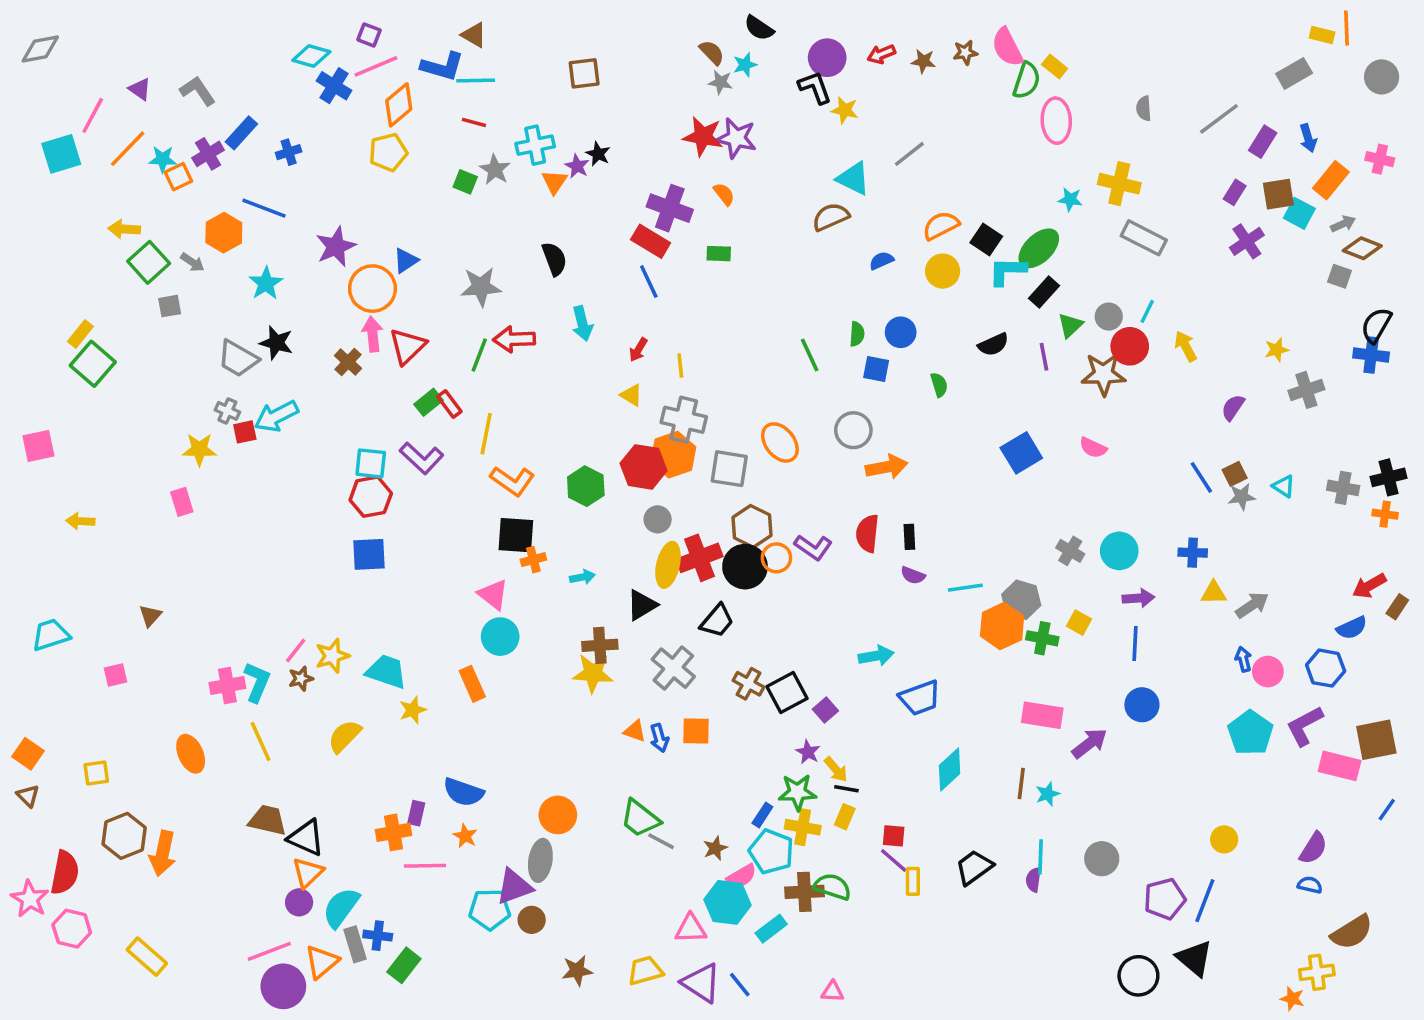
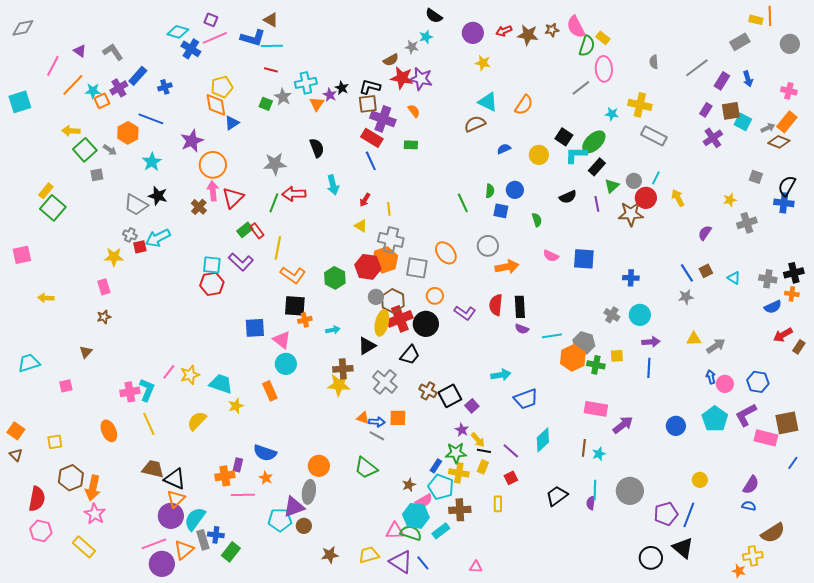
brown semicircle: (712, 52) -> (391, 60), moved, turned 105
brown star: (923, 61) -> (528, 35), size x1.5
brown square: (584, 73) -> (368, 104), moved
black L-shape: (815, 87) -> (370, 87), moved, turned -55
orange diamond: (399, 105) -> (216, 105), moved, turned -60
cyan square: (61, 154) -> (20, 102), moved
gray line: (909, 154) -> (581, 88), moved
orange rectangle: (1331, 180) -> (787, 122), moved
orange semicircle: (941, 226) -> (524, 105), moved, turned 150
blue triangle: (406, 261) -> (232, 123), moved
gray square: (1340, 276) -> (756, 177), moved
pink semicircle: (1093, 448) -> (551, 256), moved
blue square: (1021, 453) -> (584, 259), turned 35
gray star: (1242, 497) -> (686, 297), moved
brown hexagon: (752, 526) -> (393, 301), moved
black rectangle: (909, 537) -> (520, 307), size x1.5
blue cross: (1193, 553) -> (631, 278), moved
blue square: (369, 554) -> (255, 328), moved
orange circle: (776, 558) -> (435, 296), moved
yellow square: (1079, 623) -> (617, 356), turned -32
blue semicircle: (1352, 628) -> (773, 307), moved
brown star: (301, 679) -> (104, 317), moved
blue circle: (1142, 705) -> (676, 426), moved
blue arrow: (659, 738) -> (377, 422), turned -70
red square: (894, 836) -> (511, 478), turned -32
gray line: (661, 841) -> (377, 436), moved
gray circle: (1102, 859) -> (630, 491), size x1.4
purple line: (894, 860) -> (511, 451), moved
yellow rectangle: (913, 881) -> (498, 504), moved
green semicircle: (832, 887) -> (411, 533), moved
pink star: (30, 899) -> (95, 514), moved
purple circle: (299, 902) -> (171, 516), size x1.6

